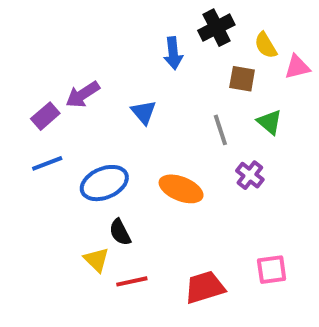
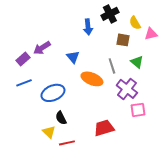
purple cross: (250, 175) -> (127, 89), size x1.5
orange ellipse: (181, 189) -> (92, 79), moved
pink square: (272, 270) -> (138, 110), moved
red trapezoid: (205, 287) -> (104, 128), moved

